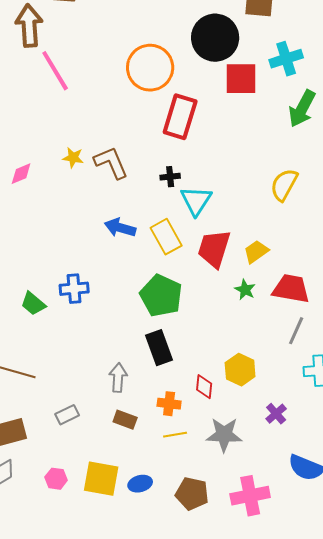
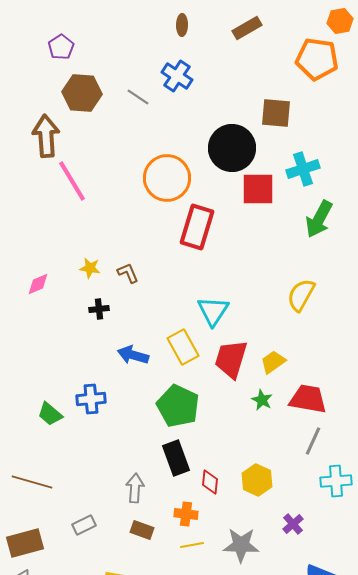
brown L-shape: (111, 163) -> (128, 273), size x0.6
black cross: (170, 177) -> (99, 309), moved
blue arrow: (120, 228) -> (133, 355), moved
red diamond: (204, 387) -> (210, 482), moved

